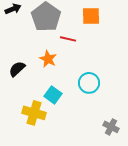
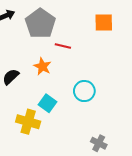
orange square: (91, 16) -> (104, 22), moved
gray cross: (111, 127) -> (99, 143), moved

